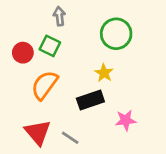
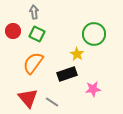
gray arrow: (59, 16) -> (34, 12), moved
green circle: (116, 34) -> (94, 34), moved
red circle: (23, 53) -> (13, 31), moved

